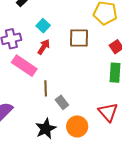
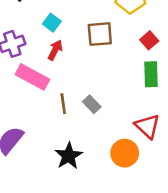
gray rectangle: (62, 102) -> (92, 104), moved
orange circle: (77, 126) -> (125, 153), moved

